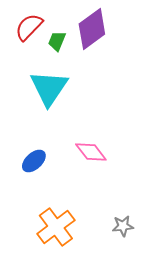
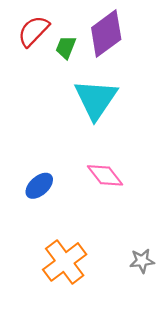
cyan triangle: (49, 88) -> (96, 99), moved

